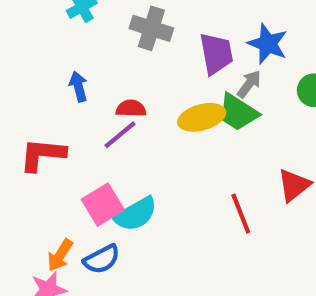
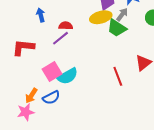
yellow ellipse: (202, 117) -> (101, 17), moved

